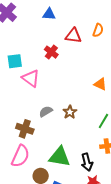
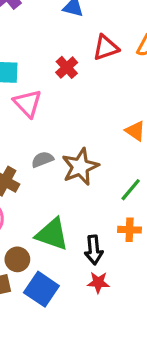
red triangle: (73, 36) -> (106, 48), turned -36
brown star: (70, 112) -> (80, 167), size x1.6

